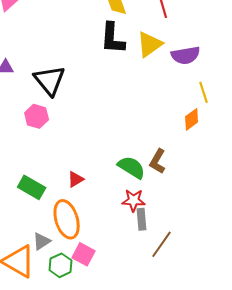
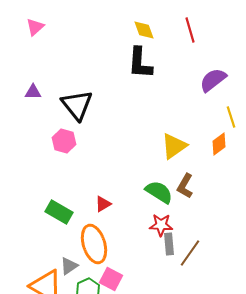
yellow triangle: (150, 44) -> (174, 146), moved
purple semicircle: (186, 55) -> (213, 80), turned 152
brown line: (162, 244) -> (190, 253), moved

